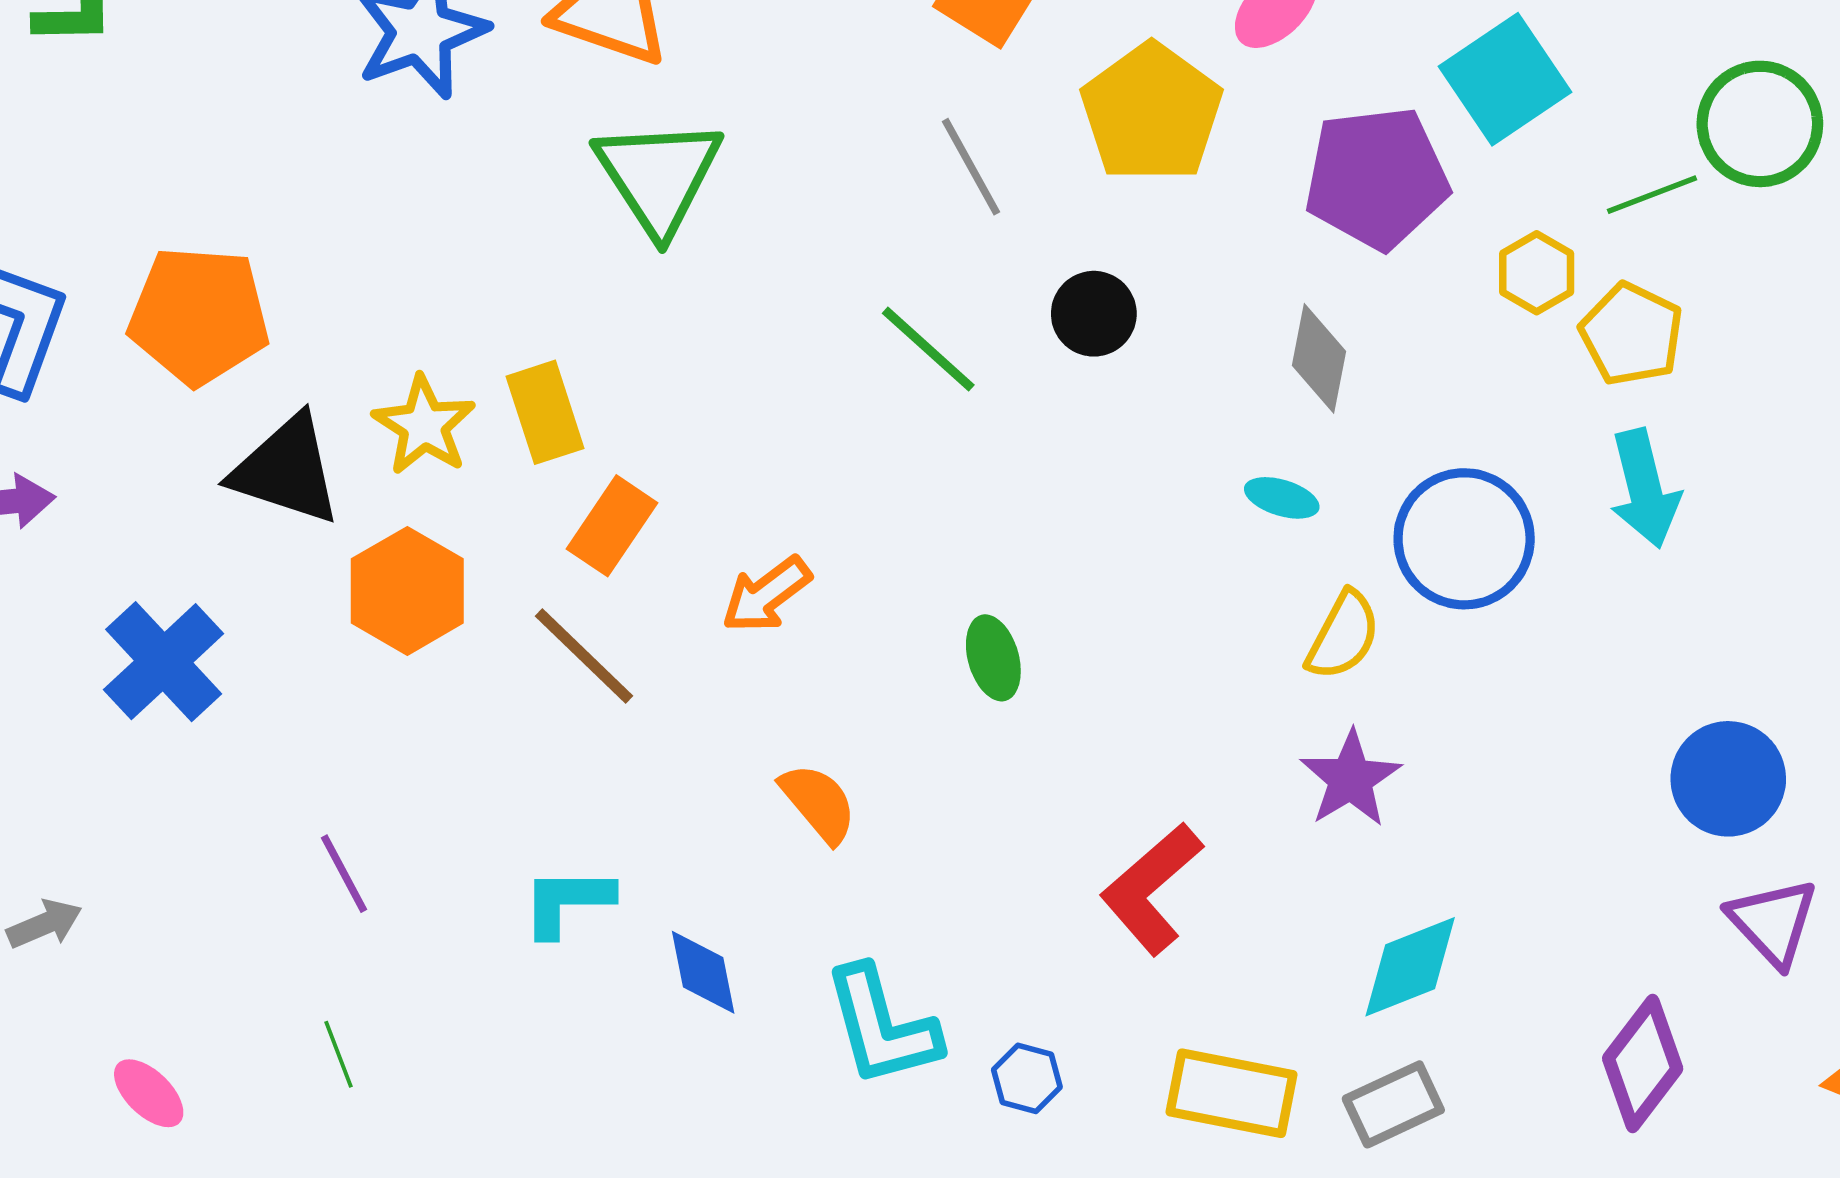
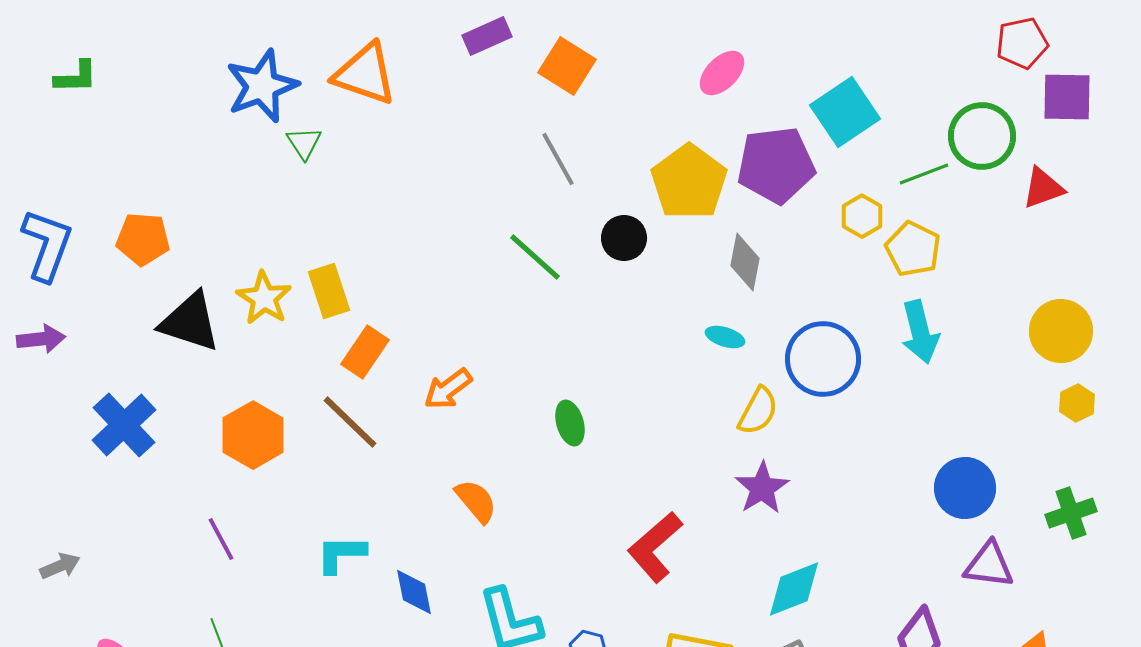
yellow pentagon: (1152, 113) -> (689, 182), moved
green triangle: (658, 176) -> (304, 143), moved, size x0.5
orange pentagon: (199, 316) -> (143, 239), size x0.7
orange hexagon: (407, 591) -> (253, 435), moved
purple triangle: (1773, 922) -> (989, 565), turned -40

